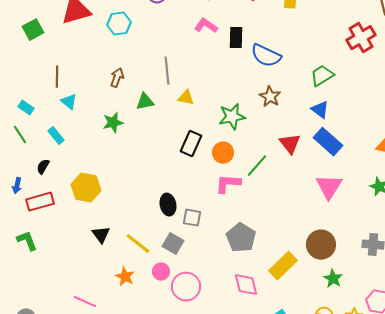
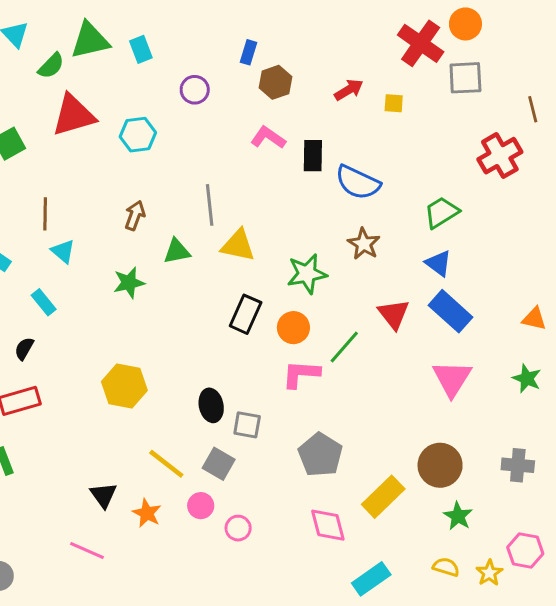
yellow triangle: (186, 98) -> (238, 245), size x1.4
yellow hexagon: (86, 188) -> (124, 386), moved
black triangle: (101, 235) -> (103, 495), moved
pink circle: (186, 287) -> (238, 528), size x0.6

